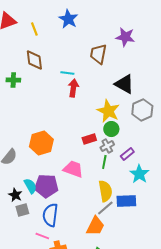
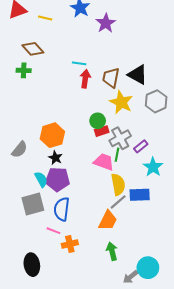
yellow line: (34, 29) -> (45, 18), turned -56
purple star: (125, 37) -> (106, 23), moved, turned 30
brown trapezoid: (98, 54) -> (111, 78), moved
brown diamond: (34, 60) -> (33, 49), moved, turned -35
green circle: (111, 129) -> (98, 121), moved
gray cross: (107, 146) -> (120, 138), size x1.5
pink trapezoid: (73, 169) -> (104, 162), moved
black star: (15, 195) -> (55, 158), moved
gray square: (22, 210) -> (33, 204), size x1.6

